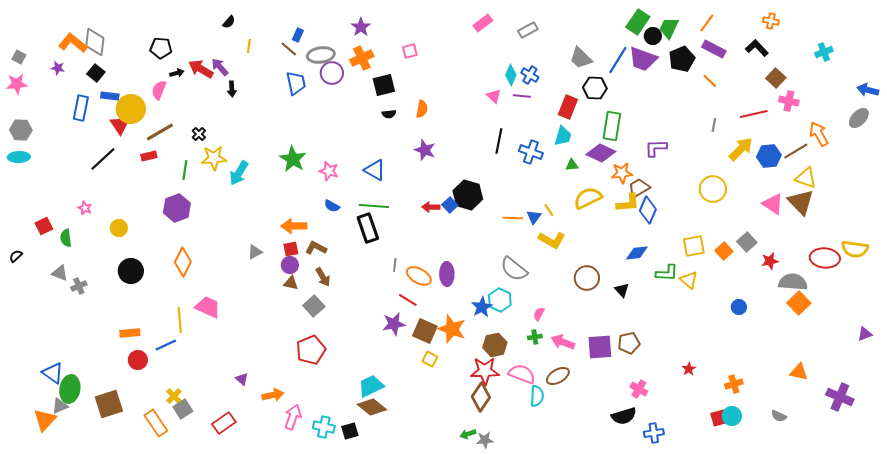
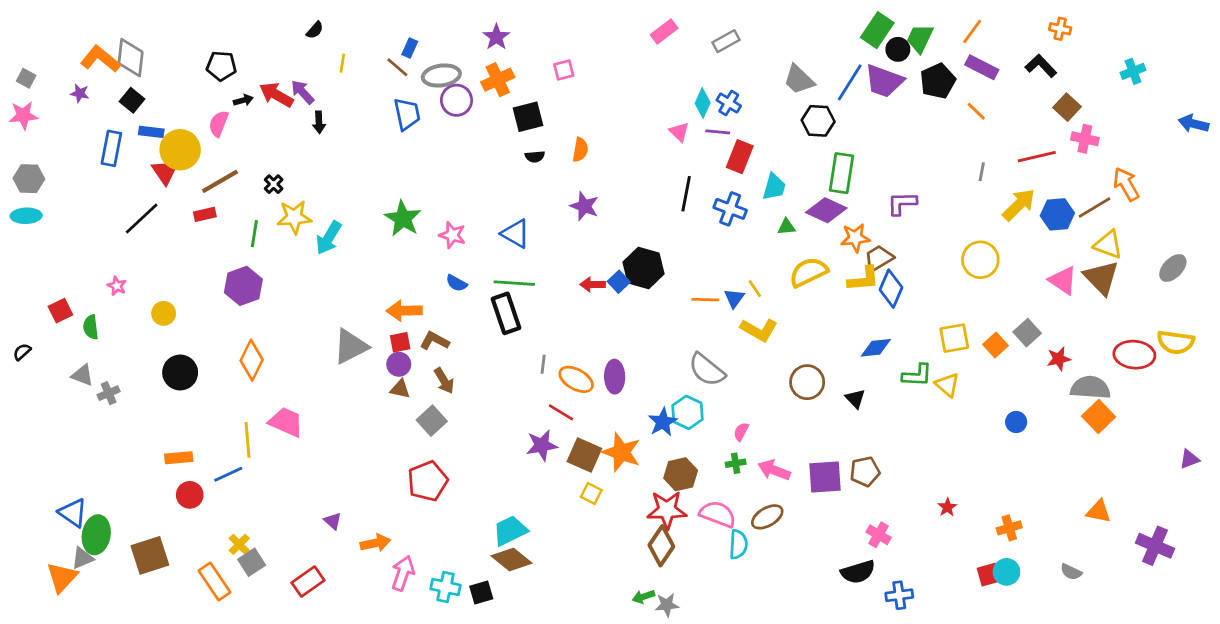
red rectangle: (568, 107) -> (740, 157), moved
gray ellipse: (859, 118) -> (1173, 268), moved
gray triangle: (255, 252) -> (351, 346), size x1.8

